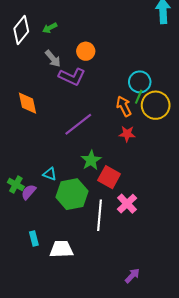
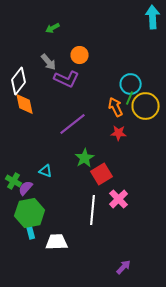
green arrow: (50, 28) -> (53, 28), moved
white diamond: (21, 30) -> (19, 81), moved
red square: (109, 177) -> (102, 174), turned 30
green hexagon: (72, 194) -> (30, 213), moved

